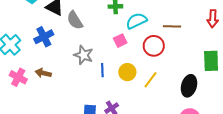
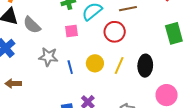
pink square: (120, 41) -> (71, 31), moved, turned 32
black ellipse: (189, 86) -> (145, 66), moved

